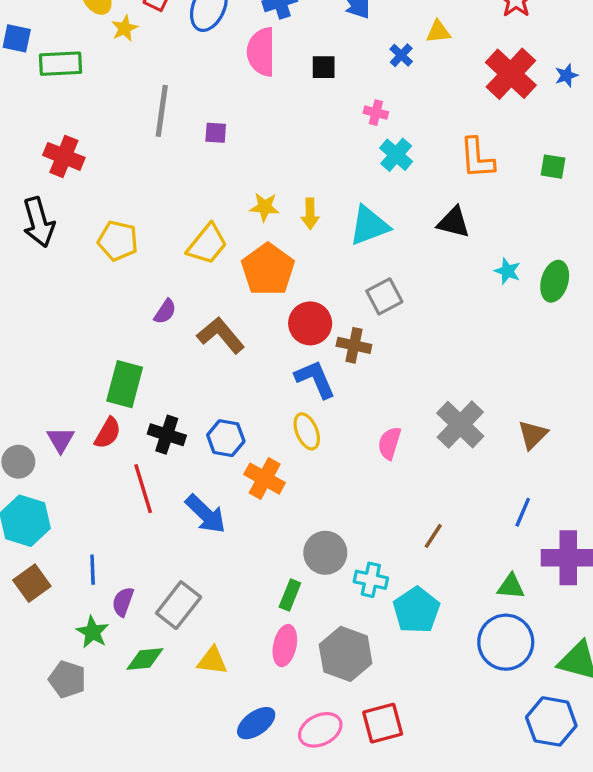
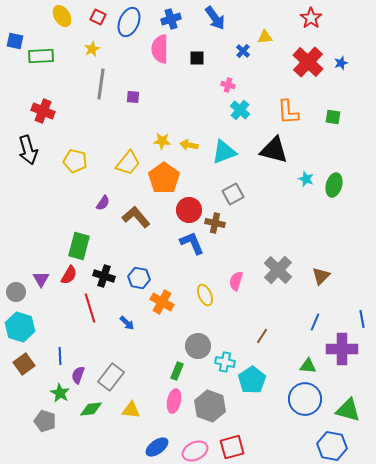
yellow star: (125, 28) -> (92, 49), moved
yellow arrow: (310, 214) -> (189, 145), turned 102
black triangle: (453, 222) -> (274, 150), size x1.4
yellow ellipse: (307, 431) -> (205, 295), moved
blue arrow: (206, 514) -> (127, 323), size x0.6

